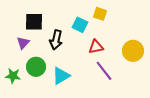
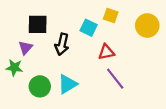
yellow circle: (133, 51) -> (147, 25), moved
green circle: (36, 67) -> (40, 86), moved
green star: (13, 76) -> (14, 68), moved

